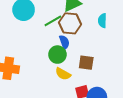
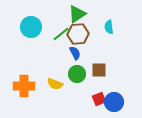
green circle: (57, 55) -> (77, 74), moved
yellow semicircle: (63, 74) -> (55, 84), moved

